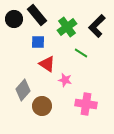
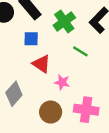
brown circle: (42, 106) -> (51, 112), moved

